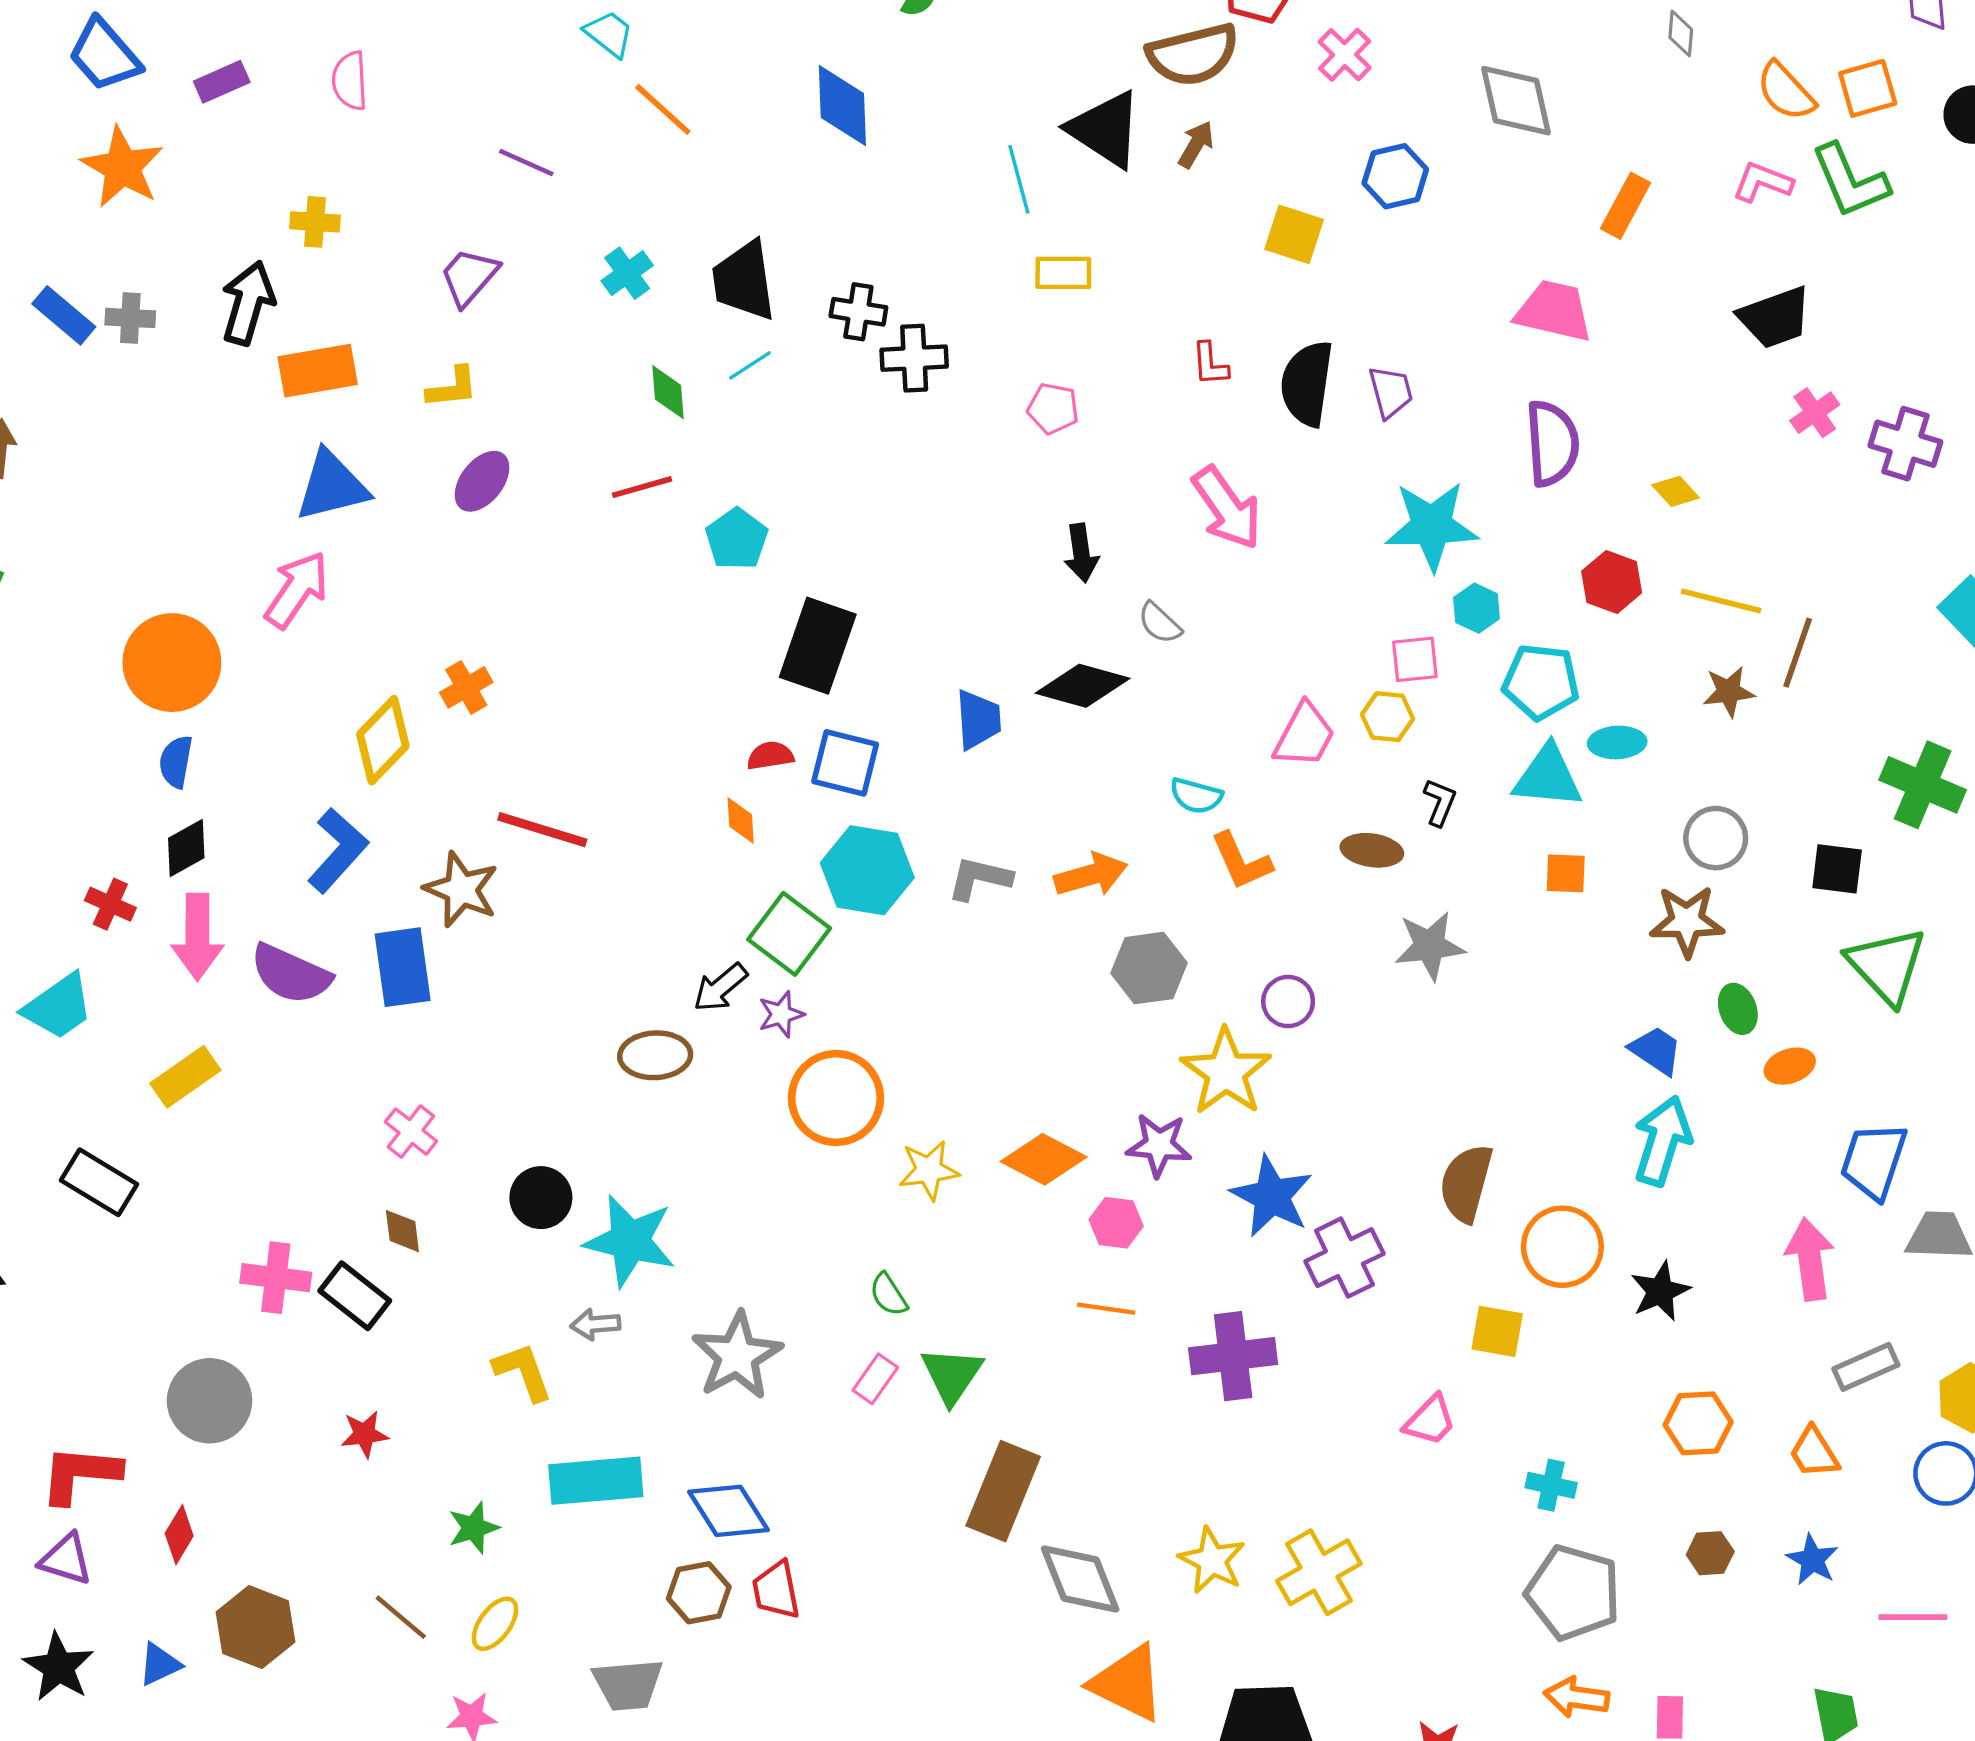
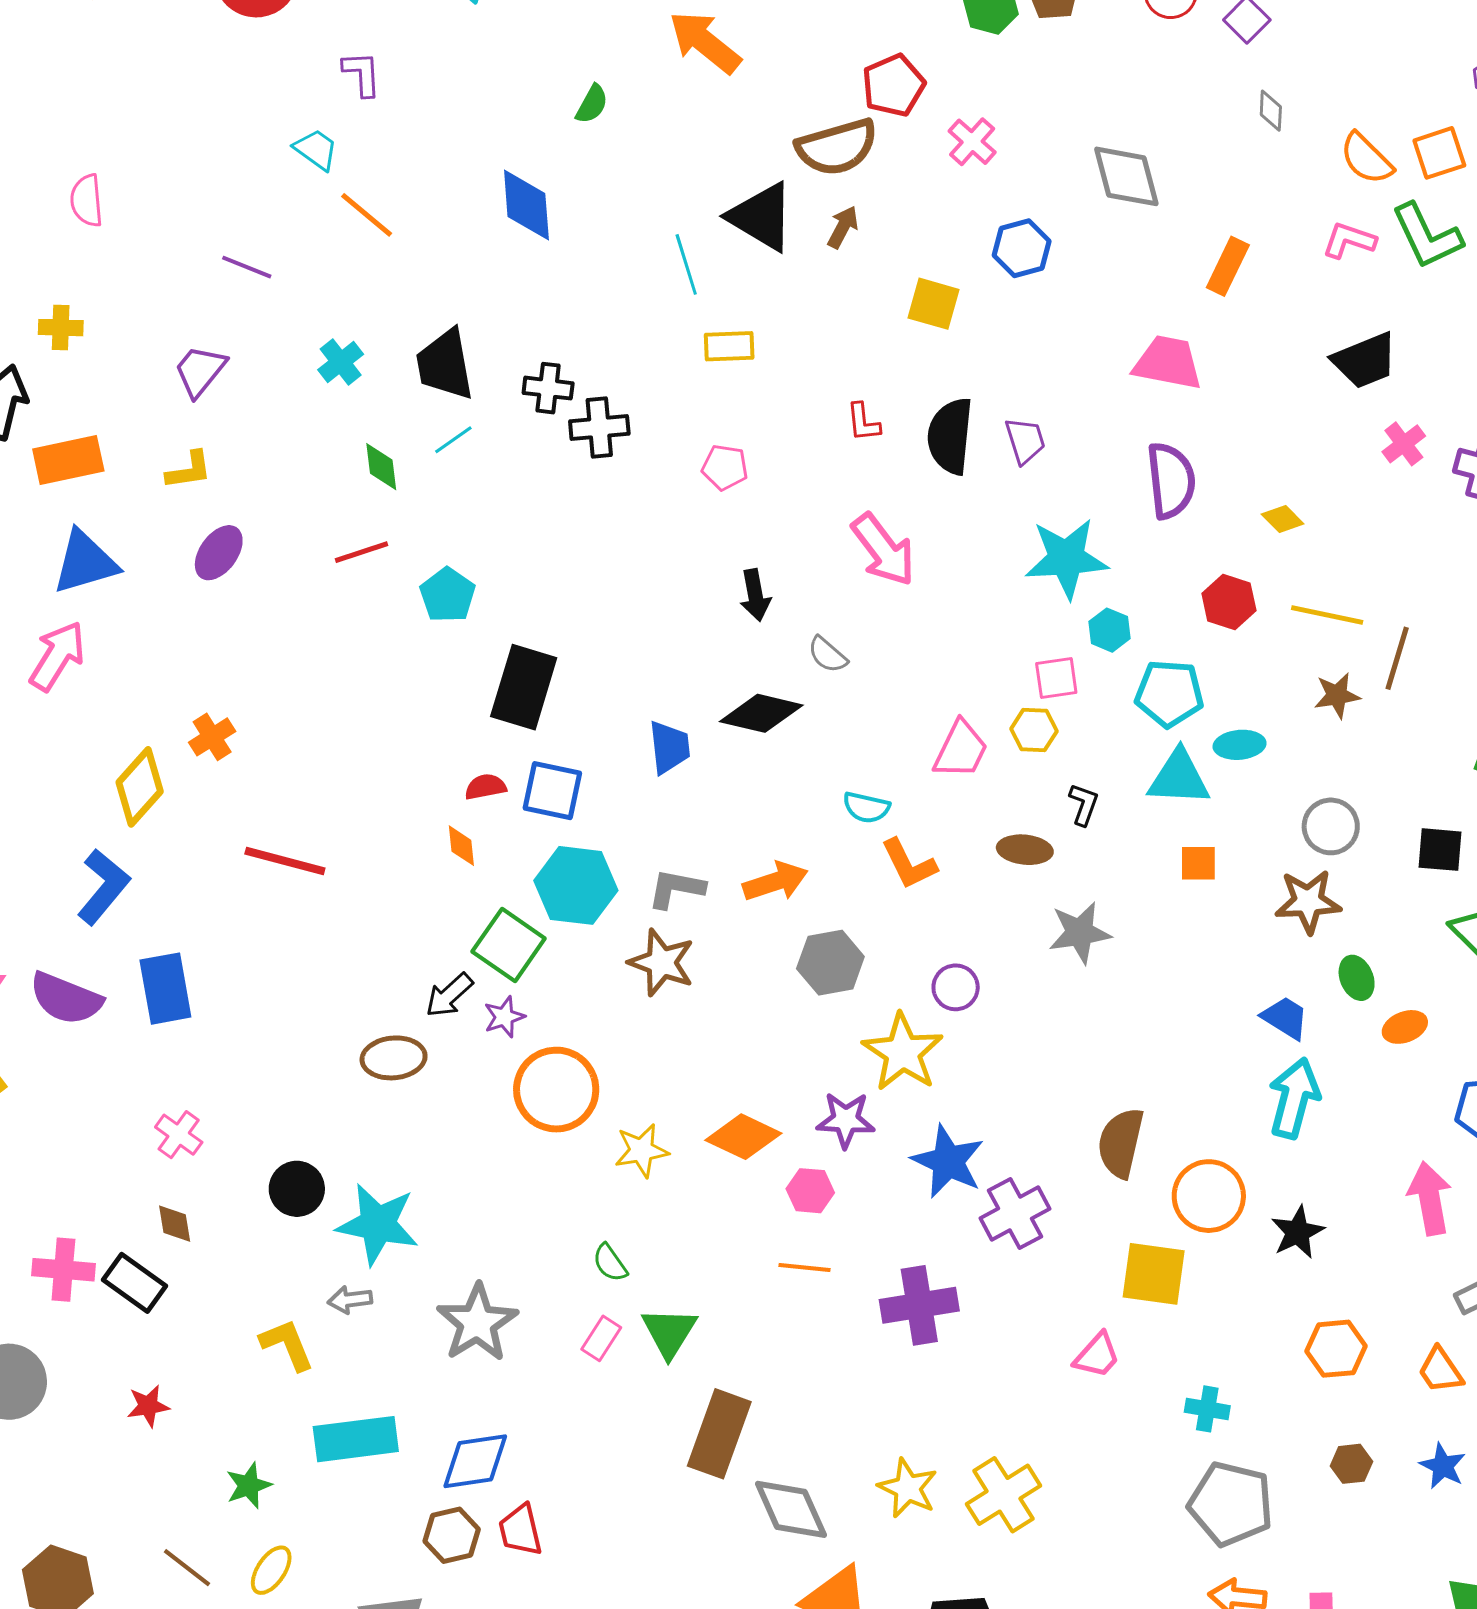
brown star: (461, 889) -> (662, 963), moved
yellow square: (1497, 1331) -> (1154, 1274), size x1.4
blue diamond: (729, 1511) -> (475, 1461), turned -64

